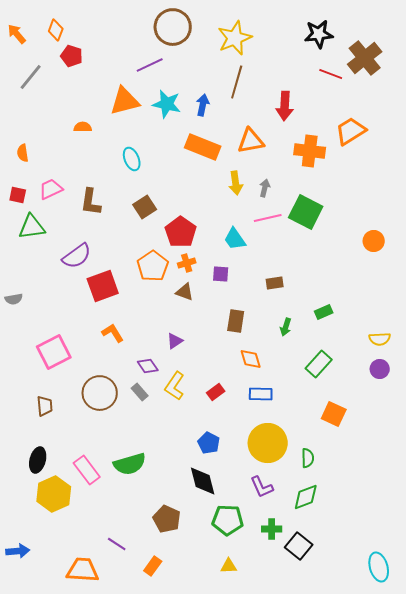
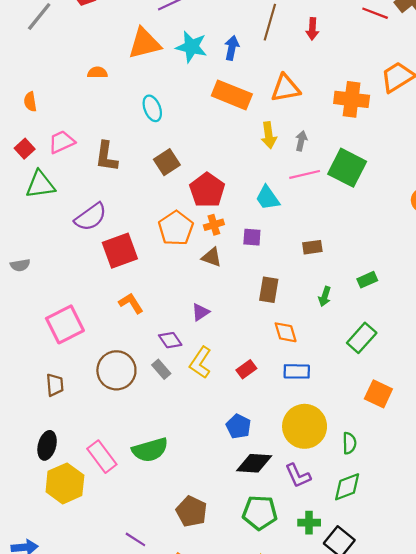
red arrow: (285, 106) -> (312, 29), moved, size x0.7
red square: (18, 195) -> (25, 149), turned 36
black diamond: (203, 481) -> (254, 463), moved, turned -72

